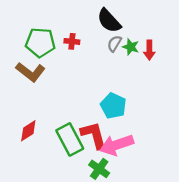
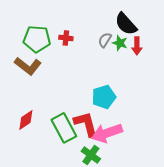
black semicircle: (109, 21) -> (126, 24), moved
cyan pentagon: (113, 106) -> (104, 97), turned 30

